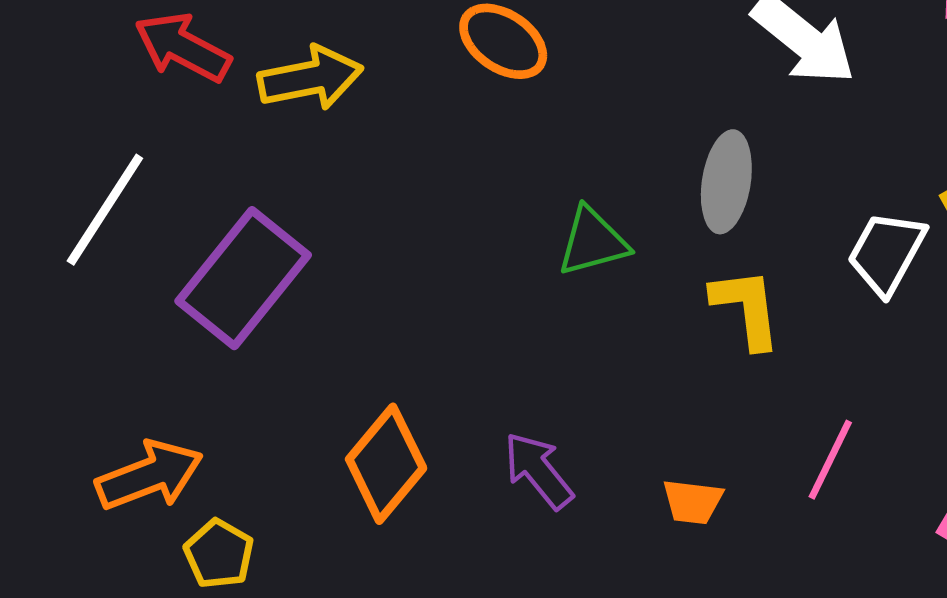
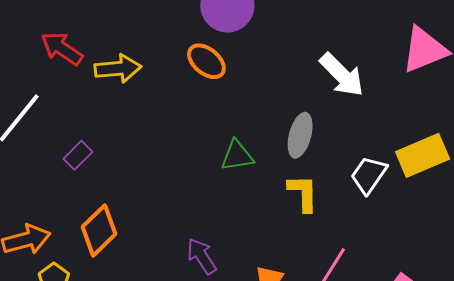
purple rectangle: (243, 278) -> (78, 155), size x0.5
orange diamond: (386, 464) -> (99, 230), moved

